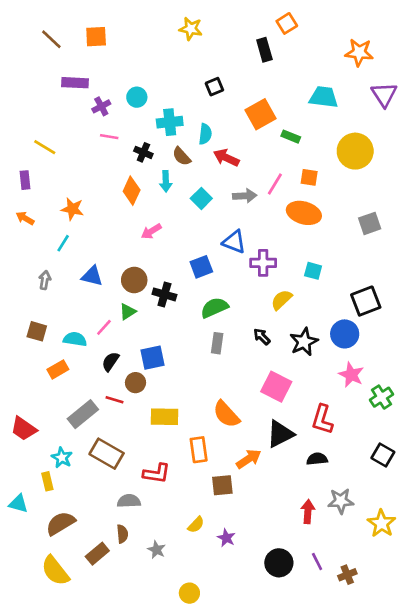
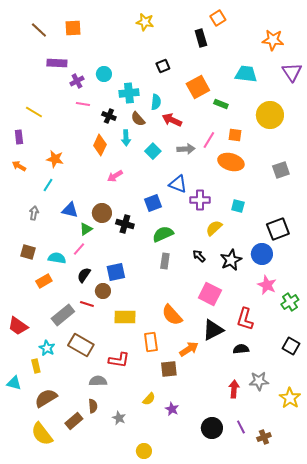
green triangle: (128, 312) -> (86, 229), moved

